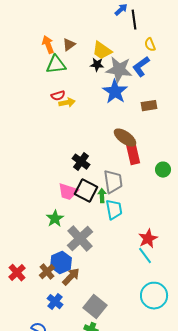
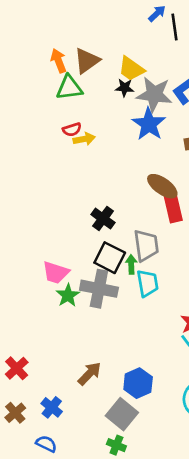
brown triangle: (69, 45) -> (87, 61), size x1.5
pink trapezoid: (68, 192) -> (56, 272), moved
gray cross: (80, 239) -> (99, 289), moved, turned -36
blue hexagon: (61, 263) -> (138, 383), moved
brown cross: (47, 272) -> (15, 413), moved
blue cross: (55, 302) -> (52, 407), moved

